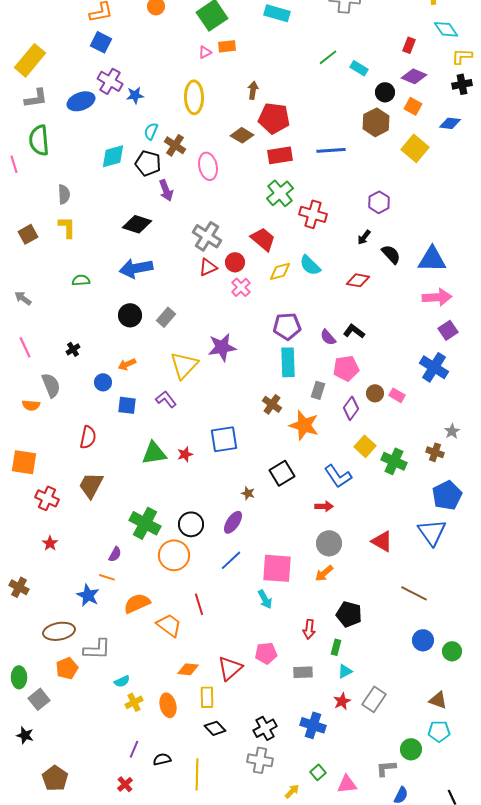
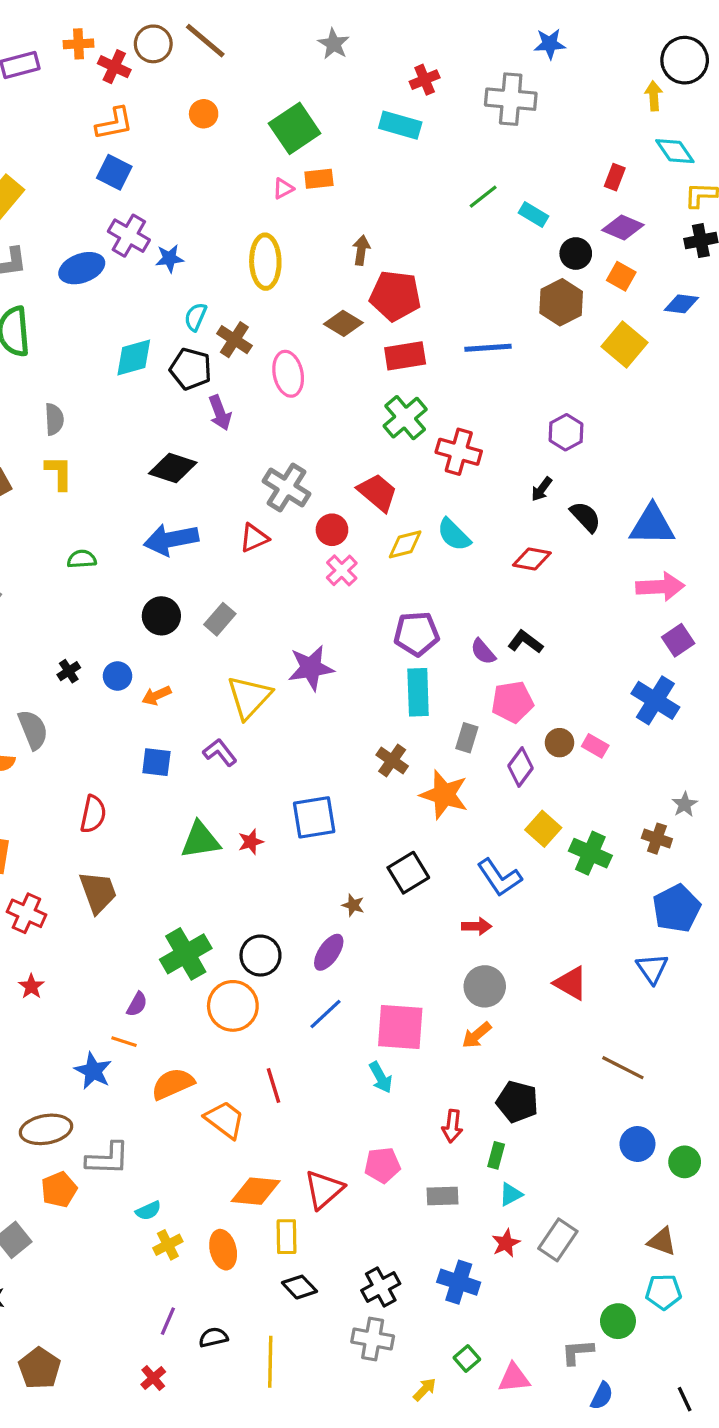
red triangle: (208, 267) -> (254, 538), moved
blue circle: (103, 382) -> (117, 676), moved
brown trapezoid: (91, 485) -> (98, 892), turned 132
green cross: (145, 523) -> (186, 954), turned 32
blue triangle: (432, 532) -> (652, 969), size x0.7
orange diamond: (188, 669) -> (256, 1191), size x1.4

